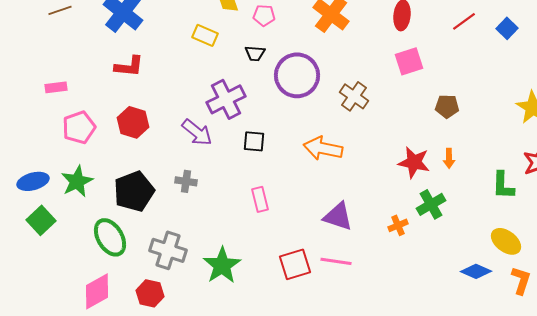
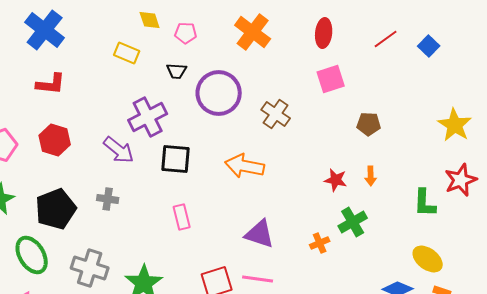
black square: (254, 141) -> (176, 159), size x1.4
red star: (414, 162) -> (336, 180), size x0.7

